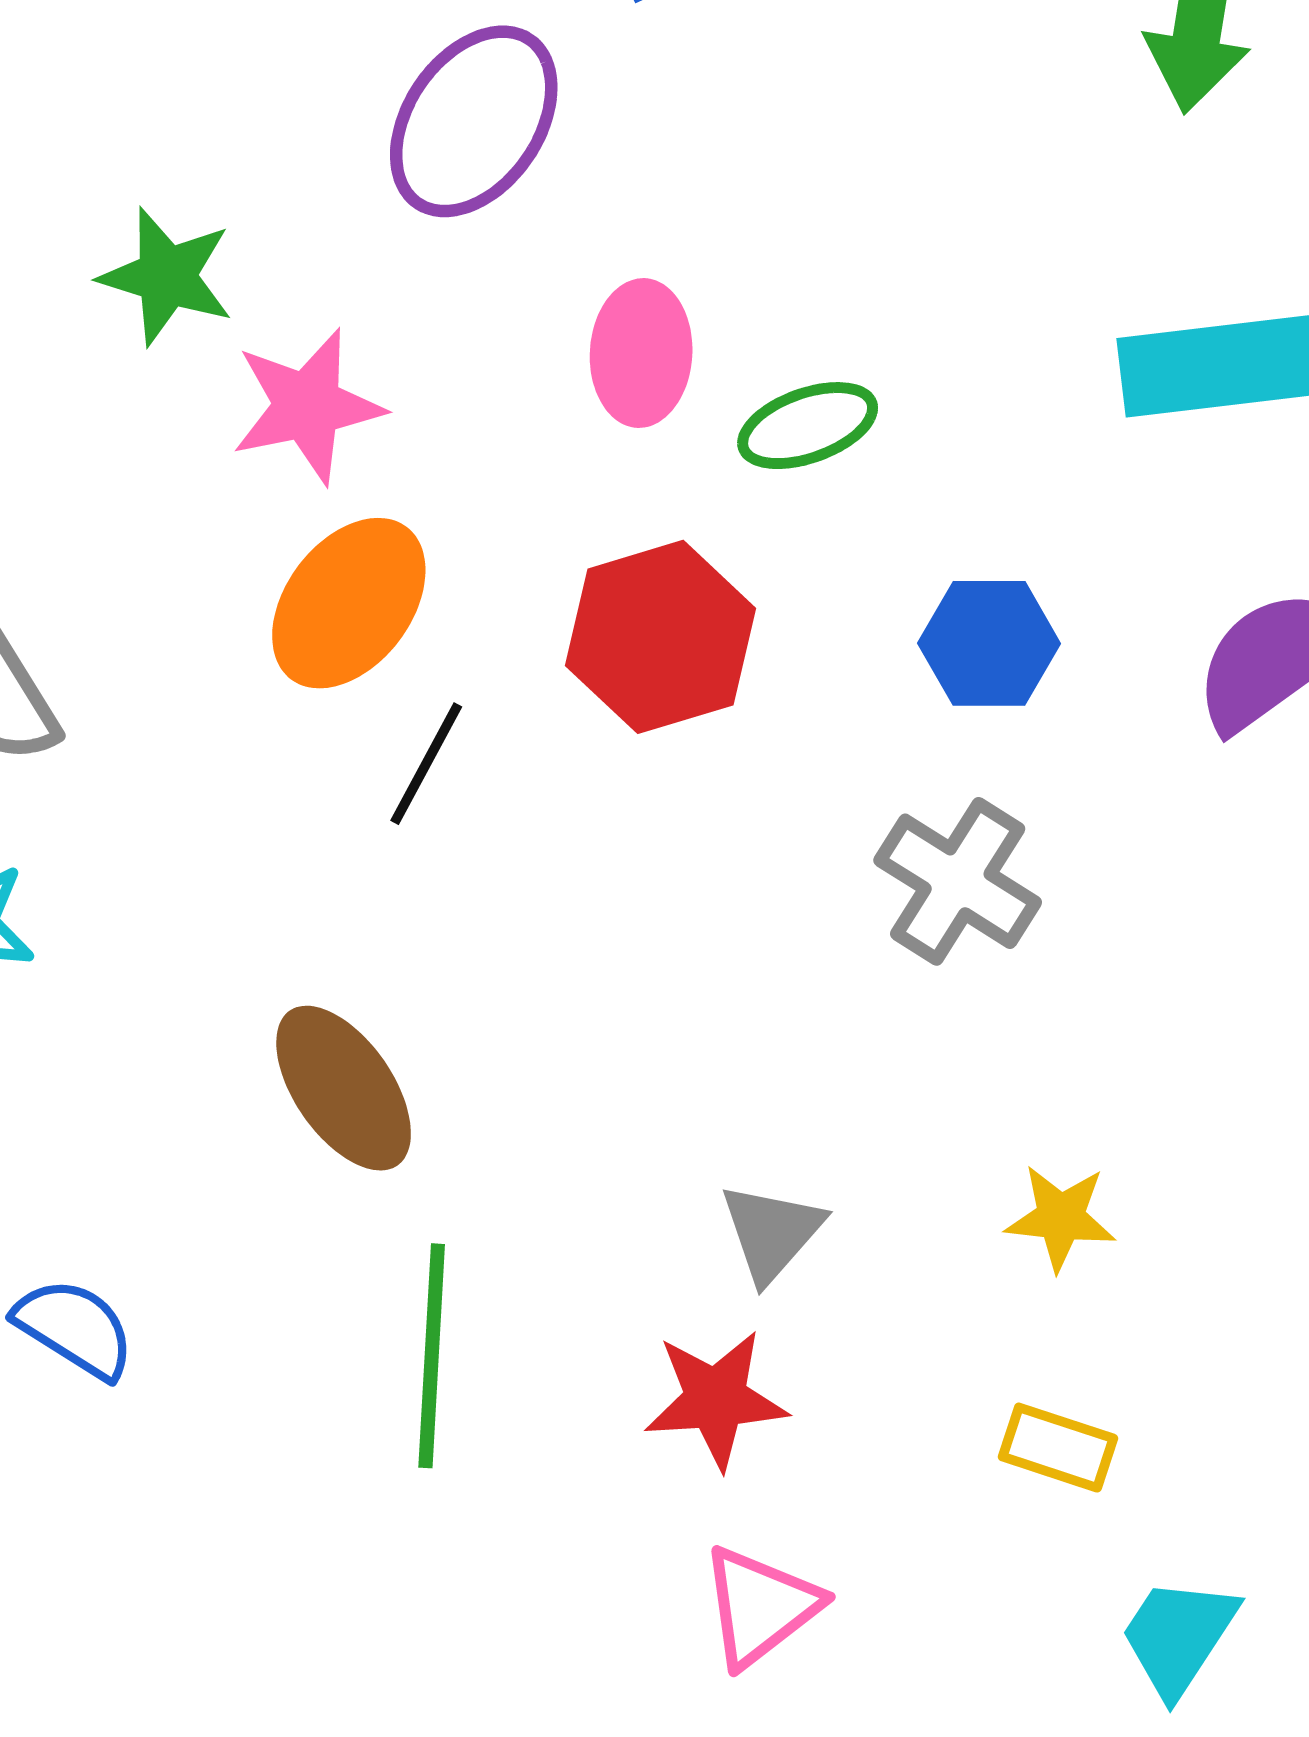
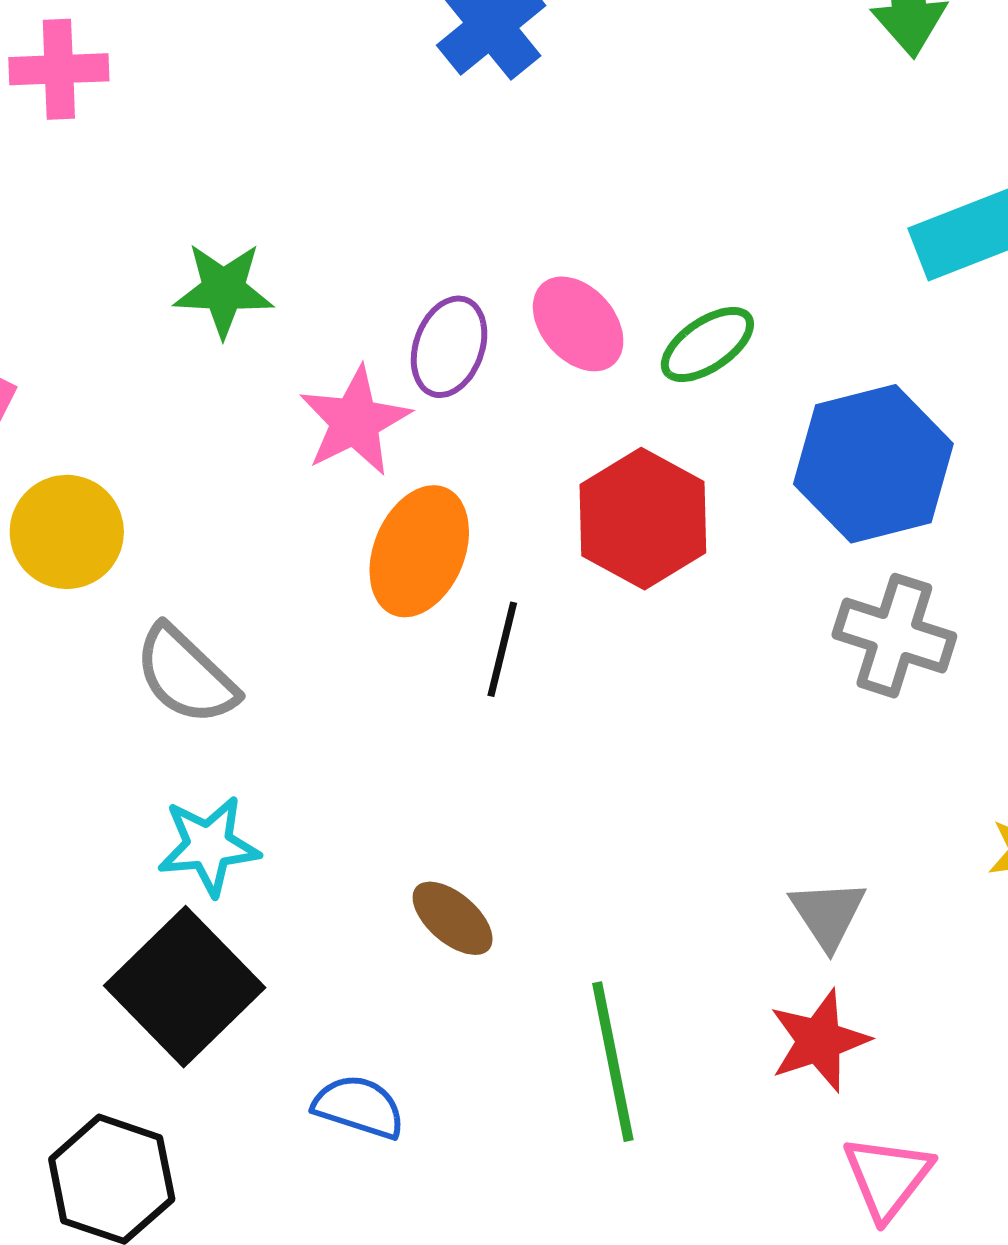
purple ellipse: (474, 121) -> (449, 347), moved, size x0.7
green star: (167, 276) -> (223, 290), moved
pink ellipse: (641, 353) -> (578, 324), turned -30
blue hexagon: (989, 643) -> (873, 464), size x1.6
brown ellipse: (344, 1088) -> (453, 918), moved, size x0.7

